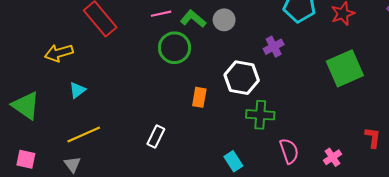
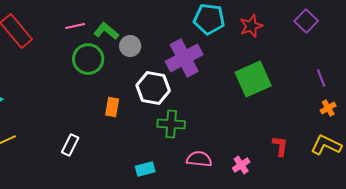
gray circle: (224, 20) -> (130, 46), moved
purple cross: (274, 47) -> (184, 58), size x1.8
pink semicircle: (289, 151) -> (199, 159), turned -65
cyan rectangle: (233, 161) -> (145, 169), turned -72

